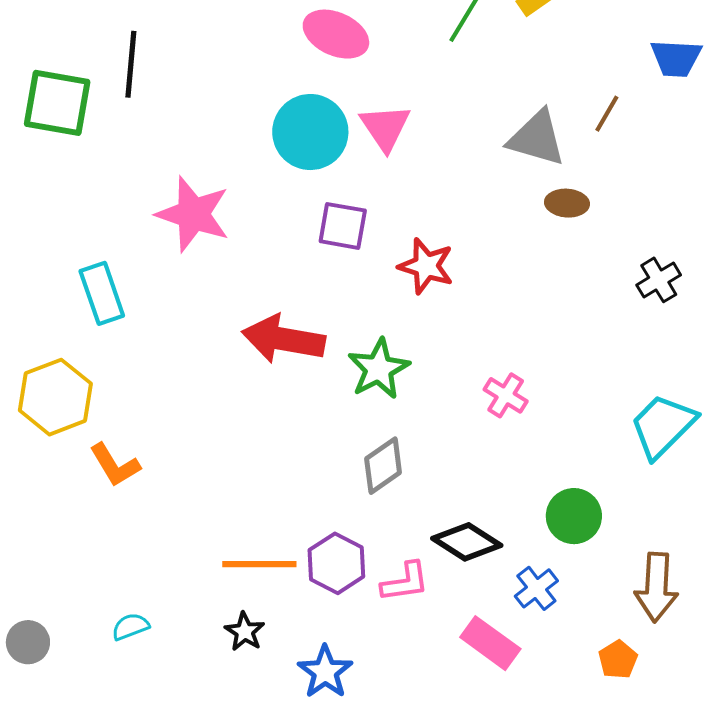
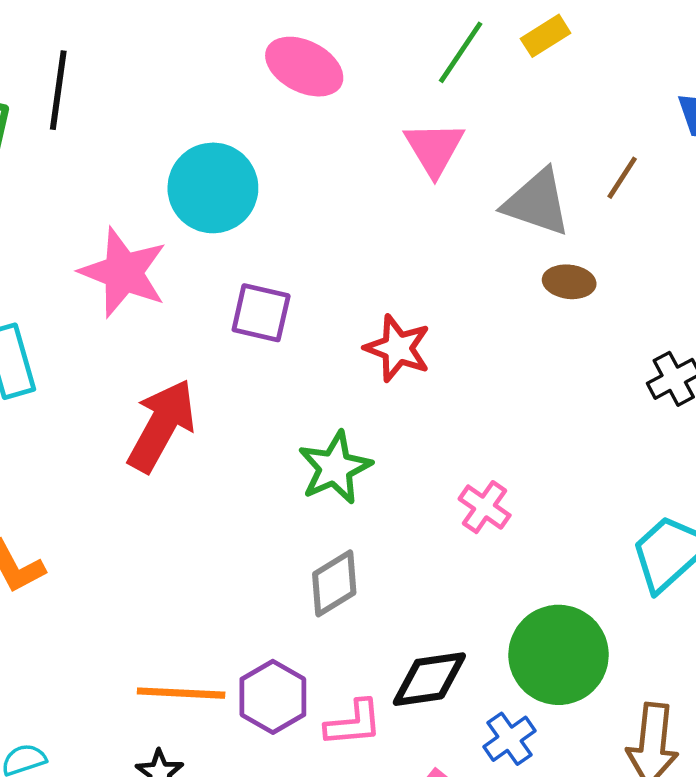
pink triangle: (385, 127) -> (434, 149), moved
cyan circle: (310, 132) -> (213, 188), moved
purple square: (343, 226) -> (261, 313), moved
red arrow: (284, 339) -> (161, 426), moved, turned 106
green circle: (574, 516) -> (559, 655), size x1.5
black diamond: (467, 542) -> (429, 679), turned -44

